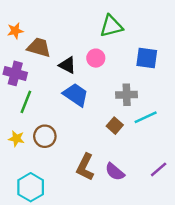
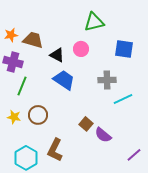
orange star: (15, 31) -> (11, 35), moved
brown square: (115, 126) -> (86, 124), moved
brown L-shape: (85, 167) -> (55, 150), moved
purple line: (159, 169) -> (134, 155), moved
purple semicircle: (115, 172) -> (103, 135), moved

